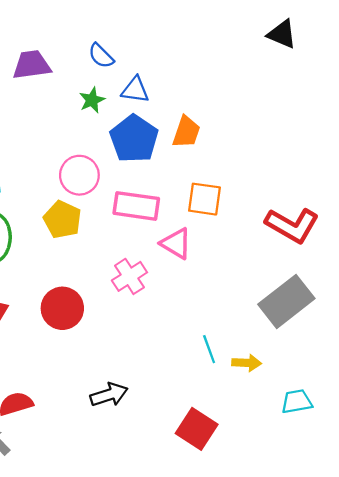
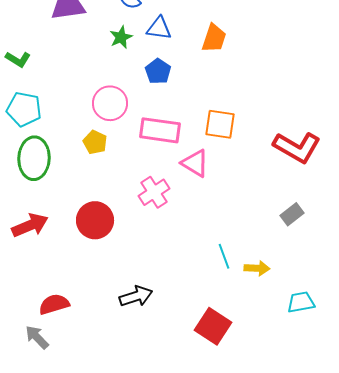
orange trapezoid: (186, 132) -> (214, 38), moved
blue pentagon: (134, 139) -> (158, 71), size x0.6
yellow pentagon: (62, 220) -> (95, 142), size x0.7
gray rectangle: (286, 301) -> (292, 214), size x0.5

